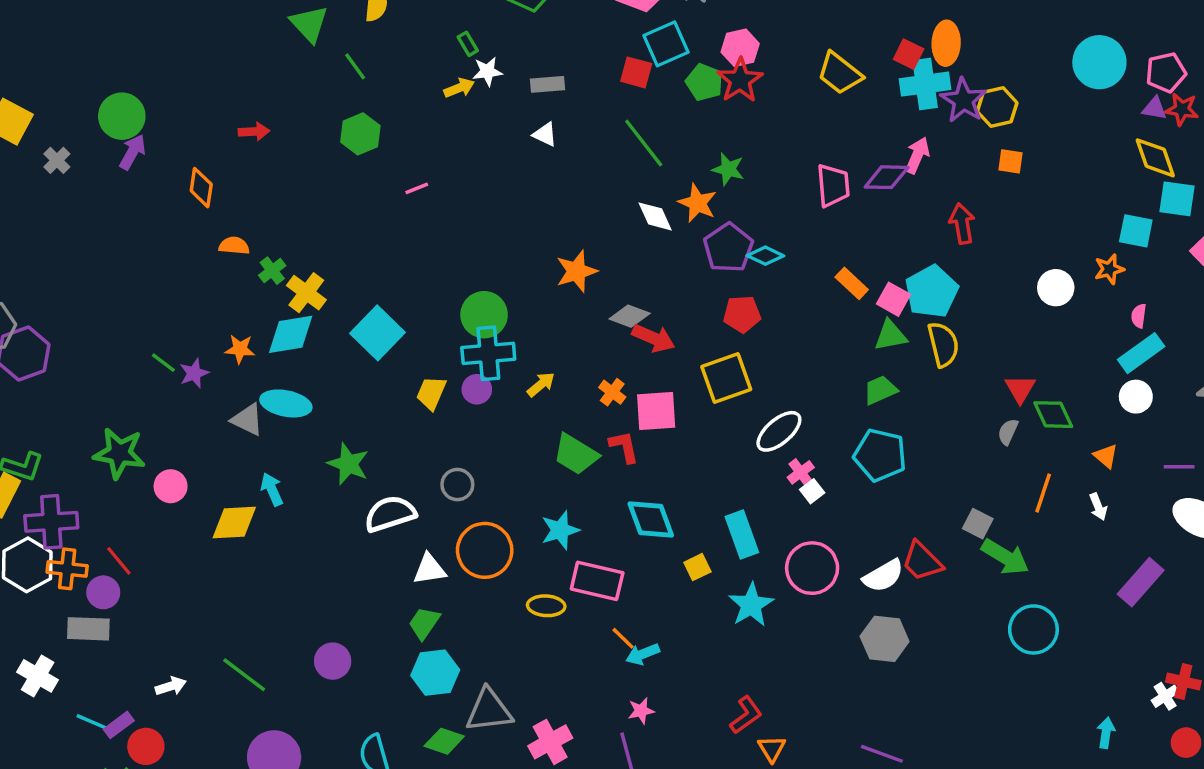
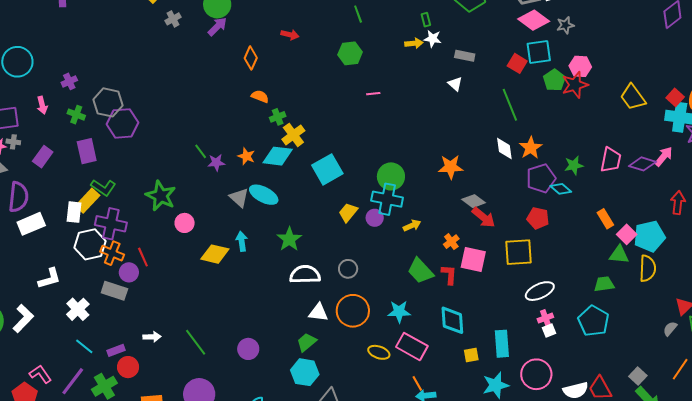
green star: (728, 169) -> (574, 165), moved, turned 30
cyan line: (93, 722) -> (84, 346), moved

